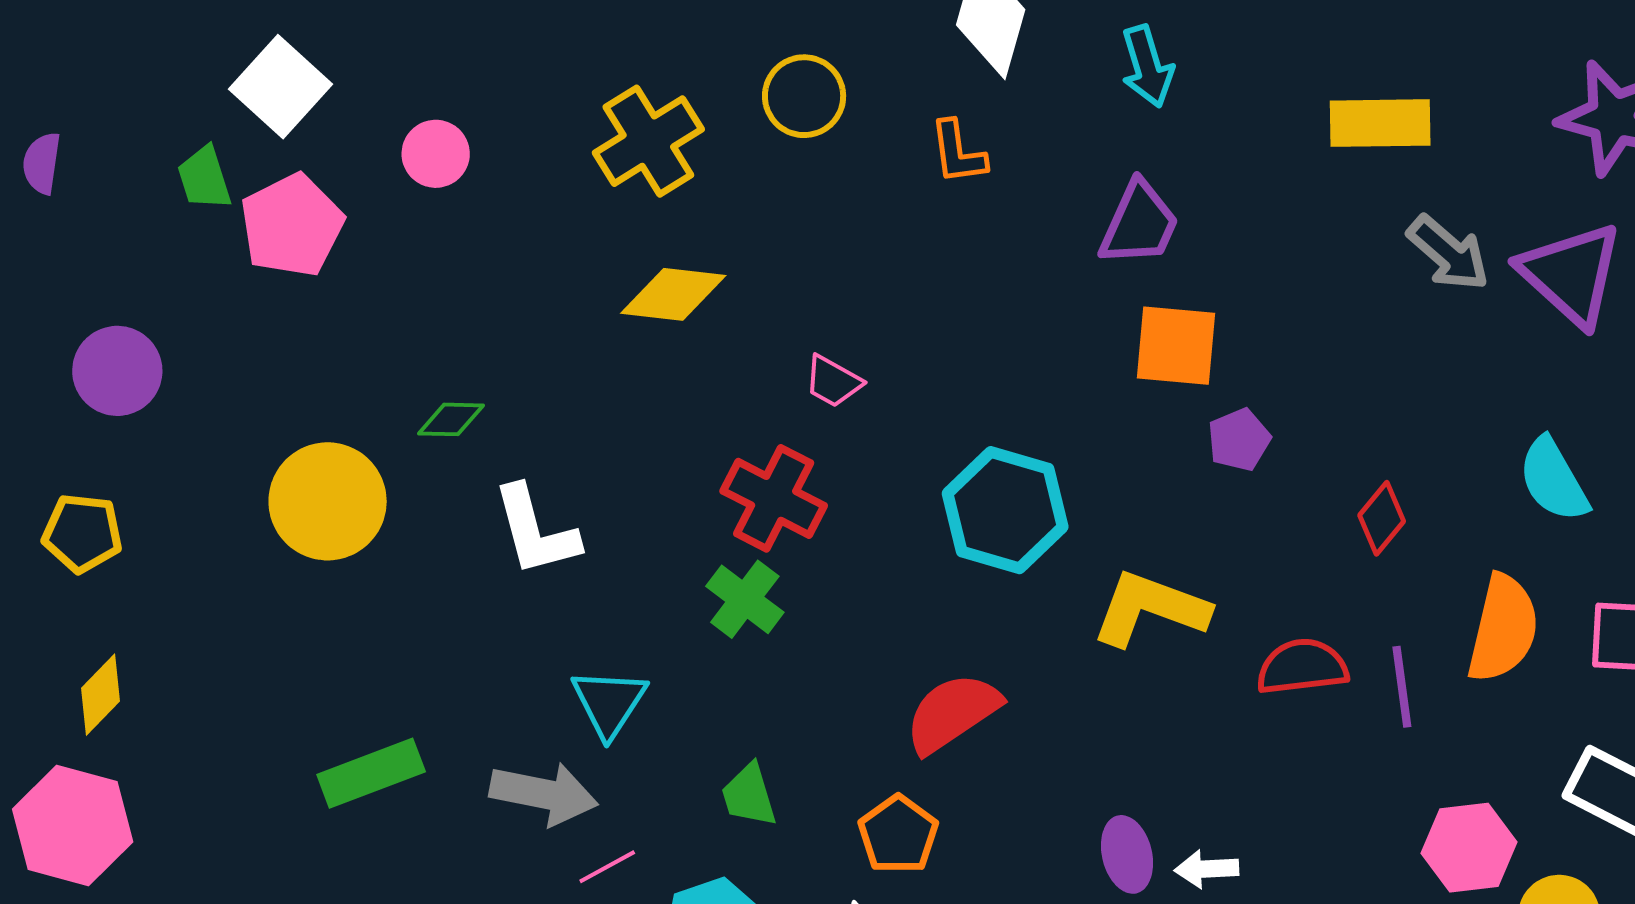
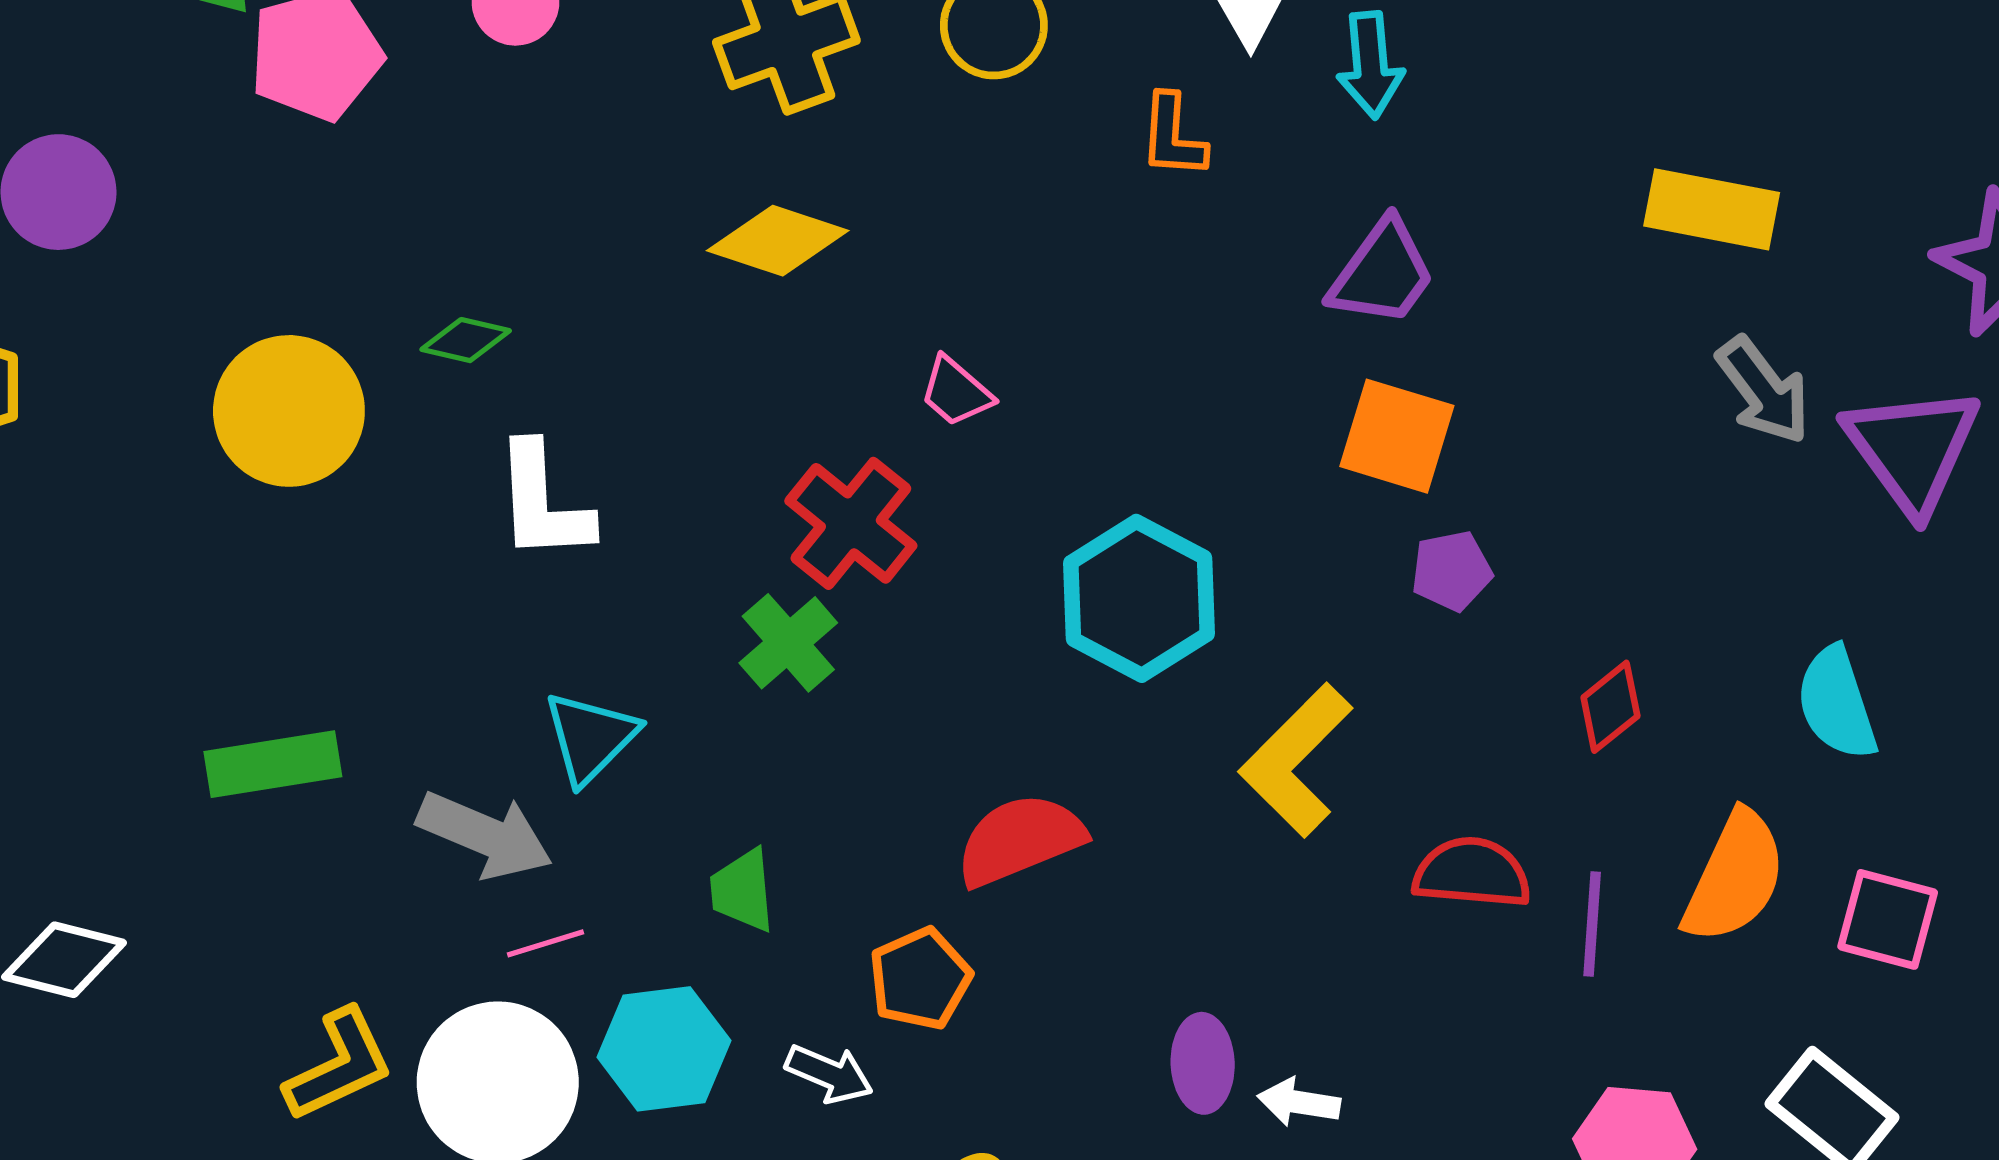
cyan arrow: (1147, 66) -> (1370, 65), moved
yellow L-shape: (1150, 609) -> (1296, 760), turned -77

